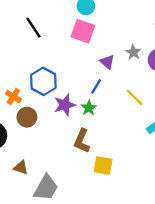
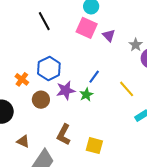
gray star: (133, 52) -> (136, 45), moved
purple triangle: (107, 62) -> (109, 35), moved
brown circle: (27, 117) -> (41, 100), moved
brown L-shape: (82, 141) -> (64, 135), moved

